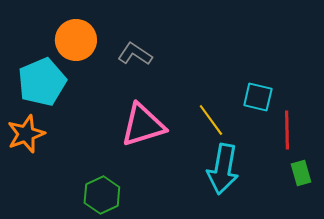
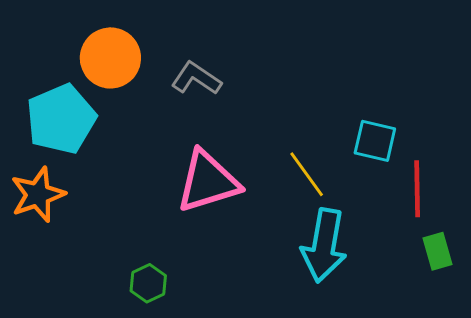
green hexagon: (102, 195) -> (148, 283), size x0.7

